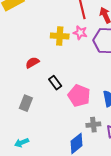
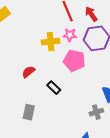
pink pentagon: (79, 96) -> (74, 61), moved
gray cross: (93, 125) -> (96, 112), moved

